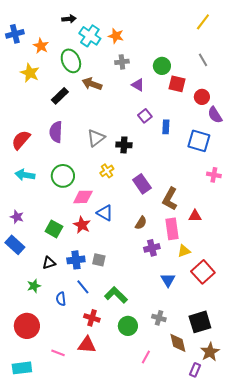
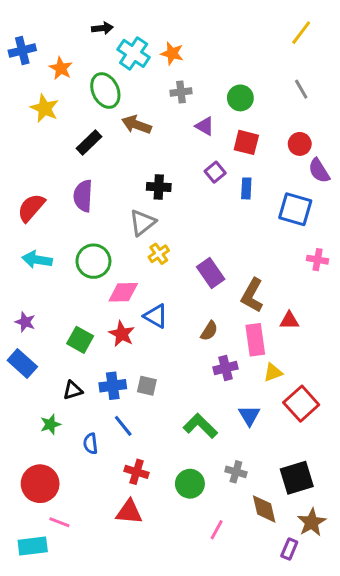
red square: (177, 84) -> (246, 142), moved
gray triangle: (96, 138) -> (142, 223), moved
black cross: (124, 145) -> (159, 187), moved
green L-shape: (116, 295) -> (200, 426), moved
pink line: (58, 353) -> (59, 522), moved

